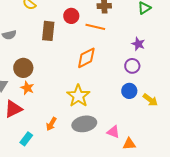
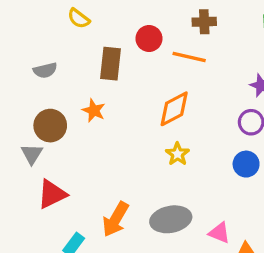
brown circle: (23, 68) -> (50, 126), moved
orange star: (27, 88) -> (94, 110), moved
yellow star: (78, 96) -> (177, 154), moved, size x0.6
orange arrow: (51, 124) -> (116, 219), size x1.5

